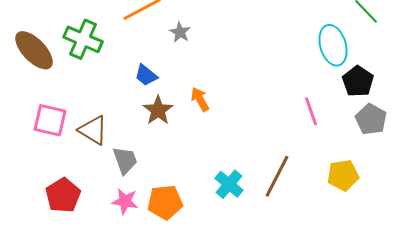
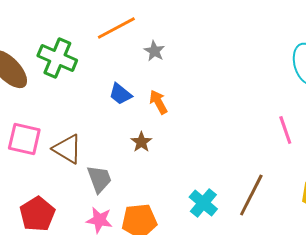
orange arrow: (200, 99) -> (158, 102), moved
brown star: (158, 110) -> (141, 142), moved, size x0.7

